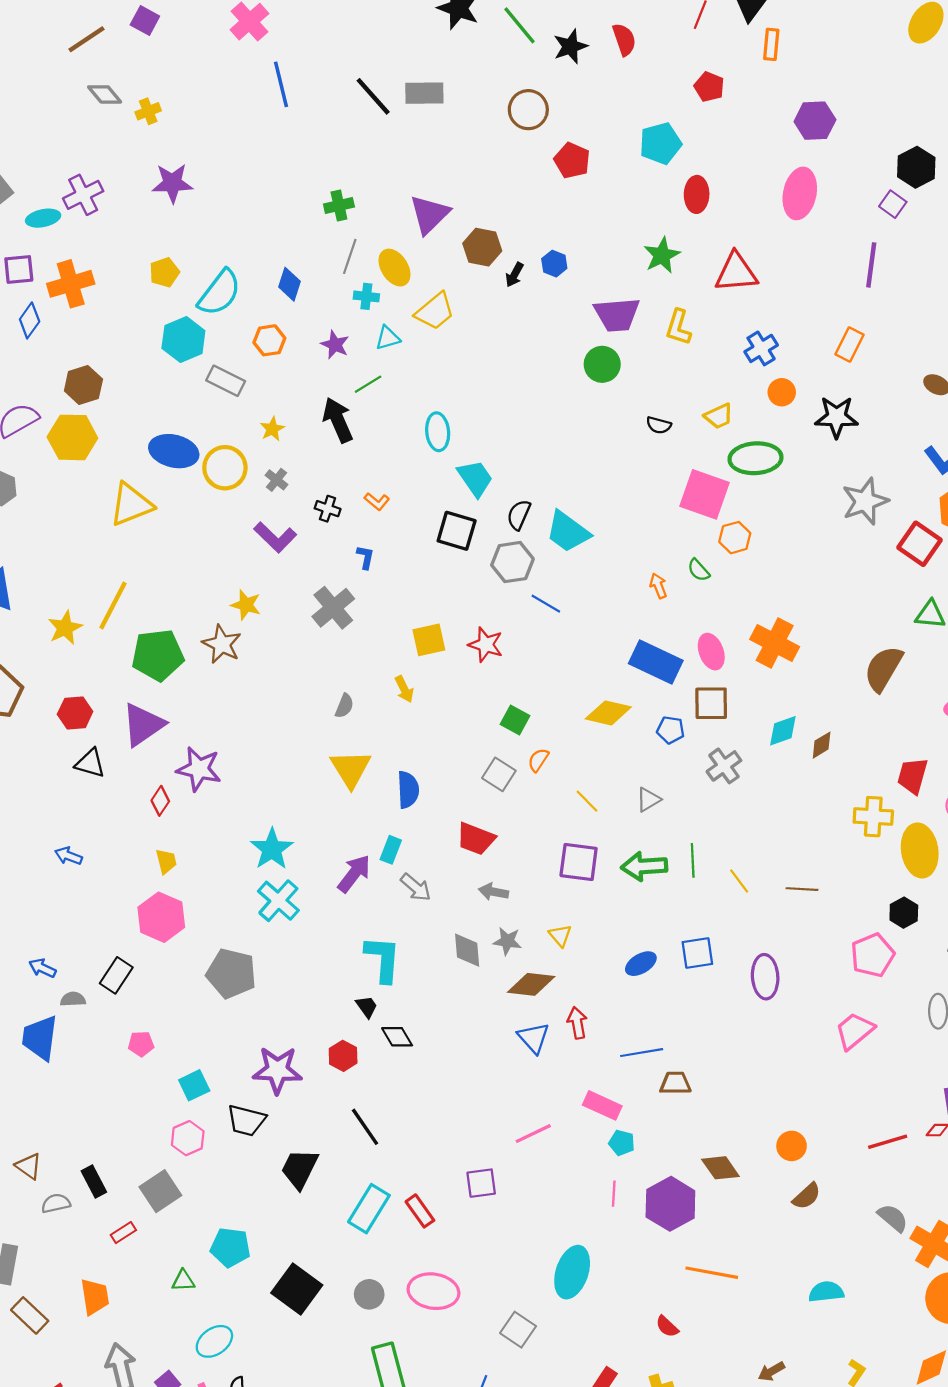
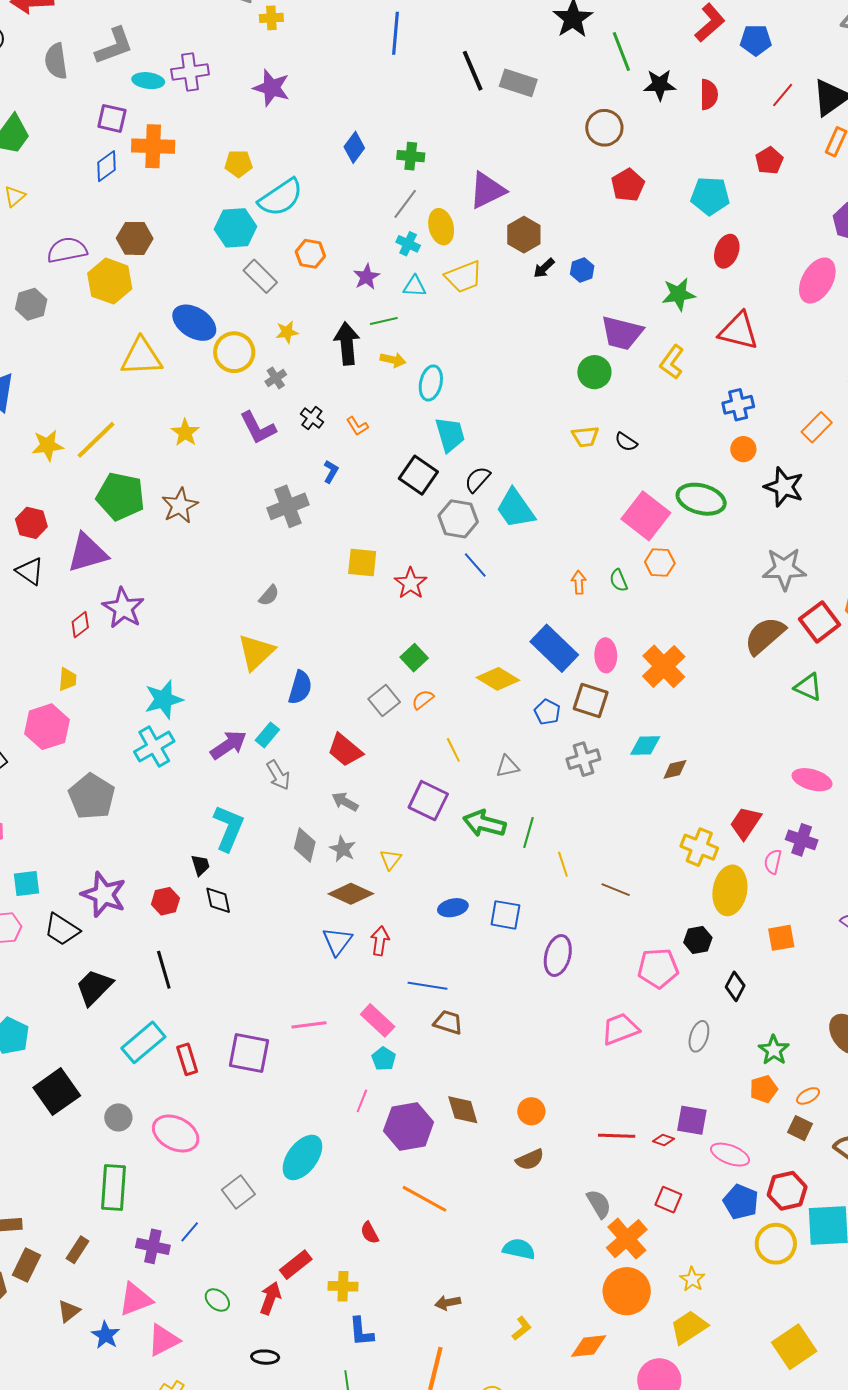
blue diamond: (290, 284) -> (354, 147), moved
yellow trapezoid: (719, 416) -> (585, 437), moved
yellow star: (246, 605) -> (185, 433), moved
brown semicircle: (883, 669) -> (765, 636), moved
yellow arrow: (404, 689) -> (393, 360), moved, turned -70
purple square: (481, 1183) -> (249, 1053), size x1.4

